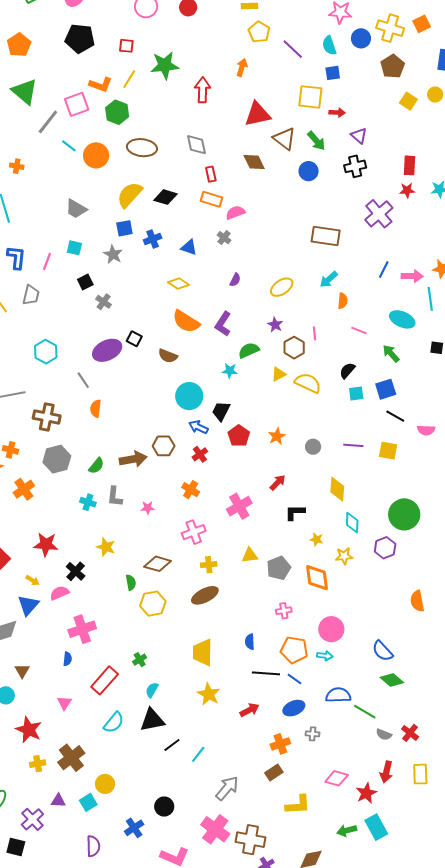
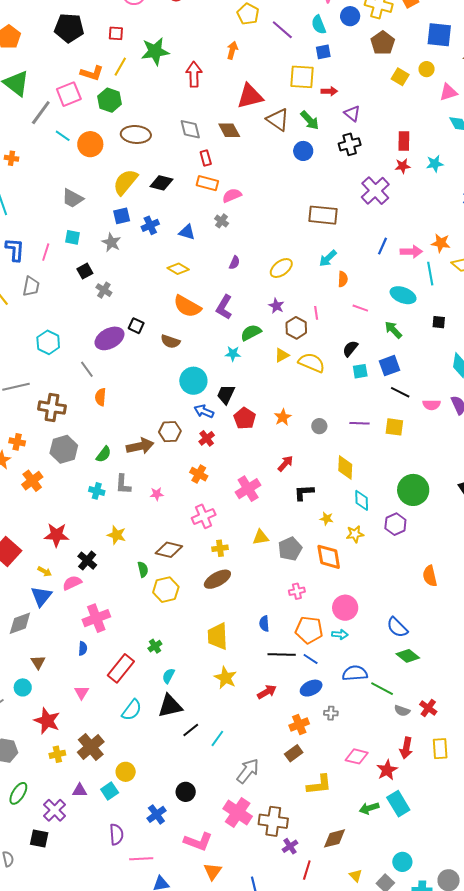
brown diamond: (254, 162) -> (229, 130), moved

